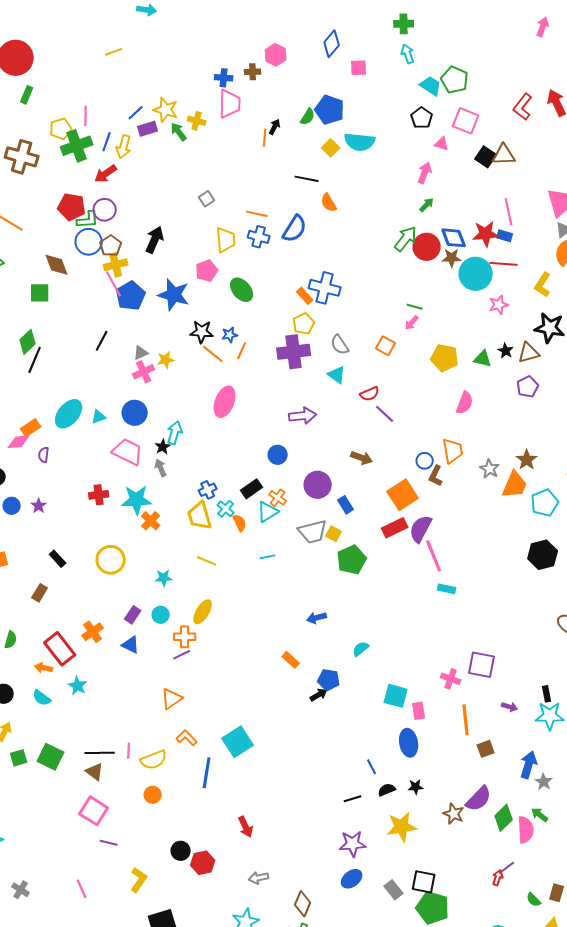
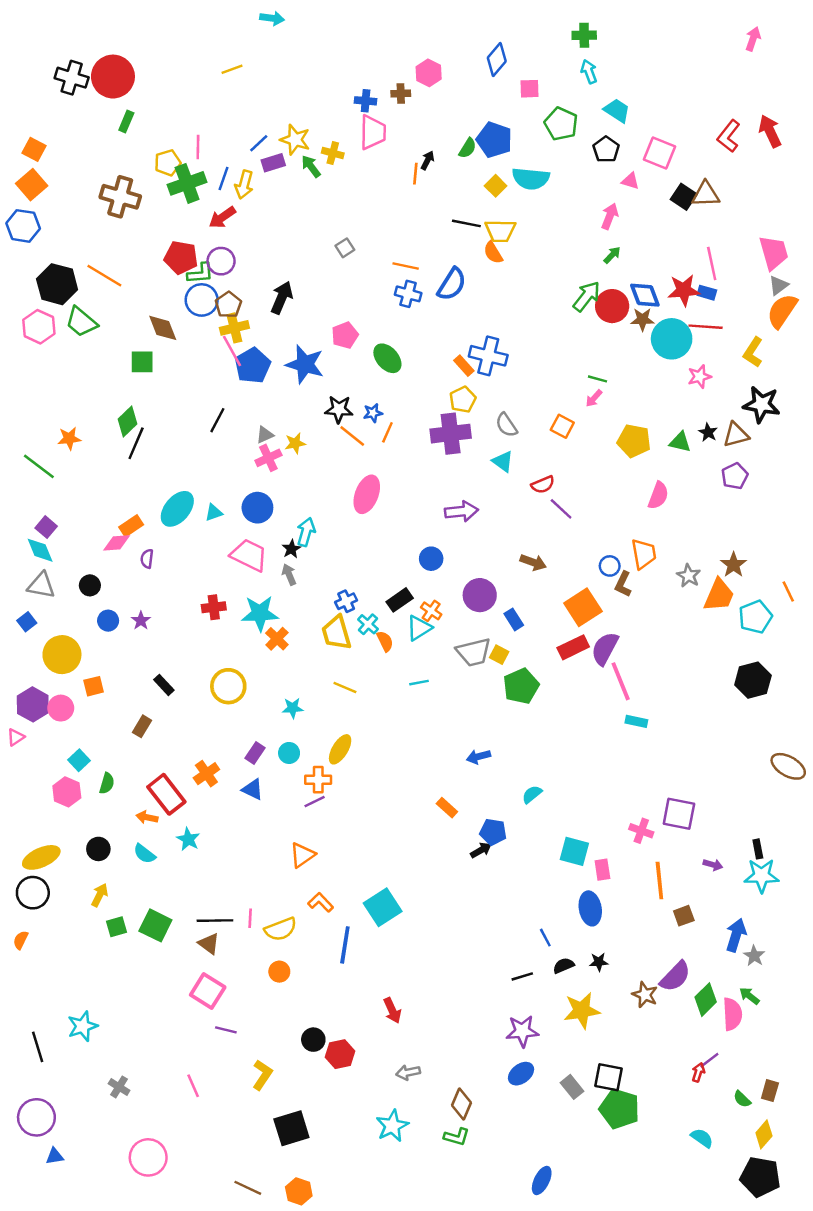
green pentagon: (455, 80) -> (561, 124), moved
yellow trapezoid: (226, 240) -> (500, 231), moved, turned 96

